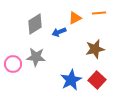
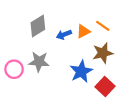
orange line: (99, 13) -> (103, 26), moved, turned 40
orange triangle: (75, 18) -> (83, 31), moved
blue star: (71, 80) -> (81, 71), moved

